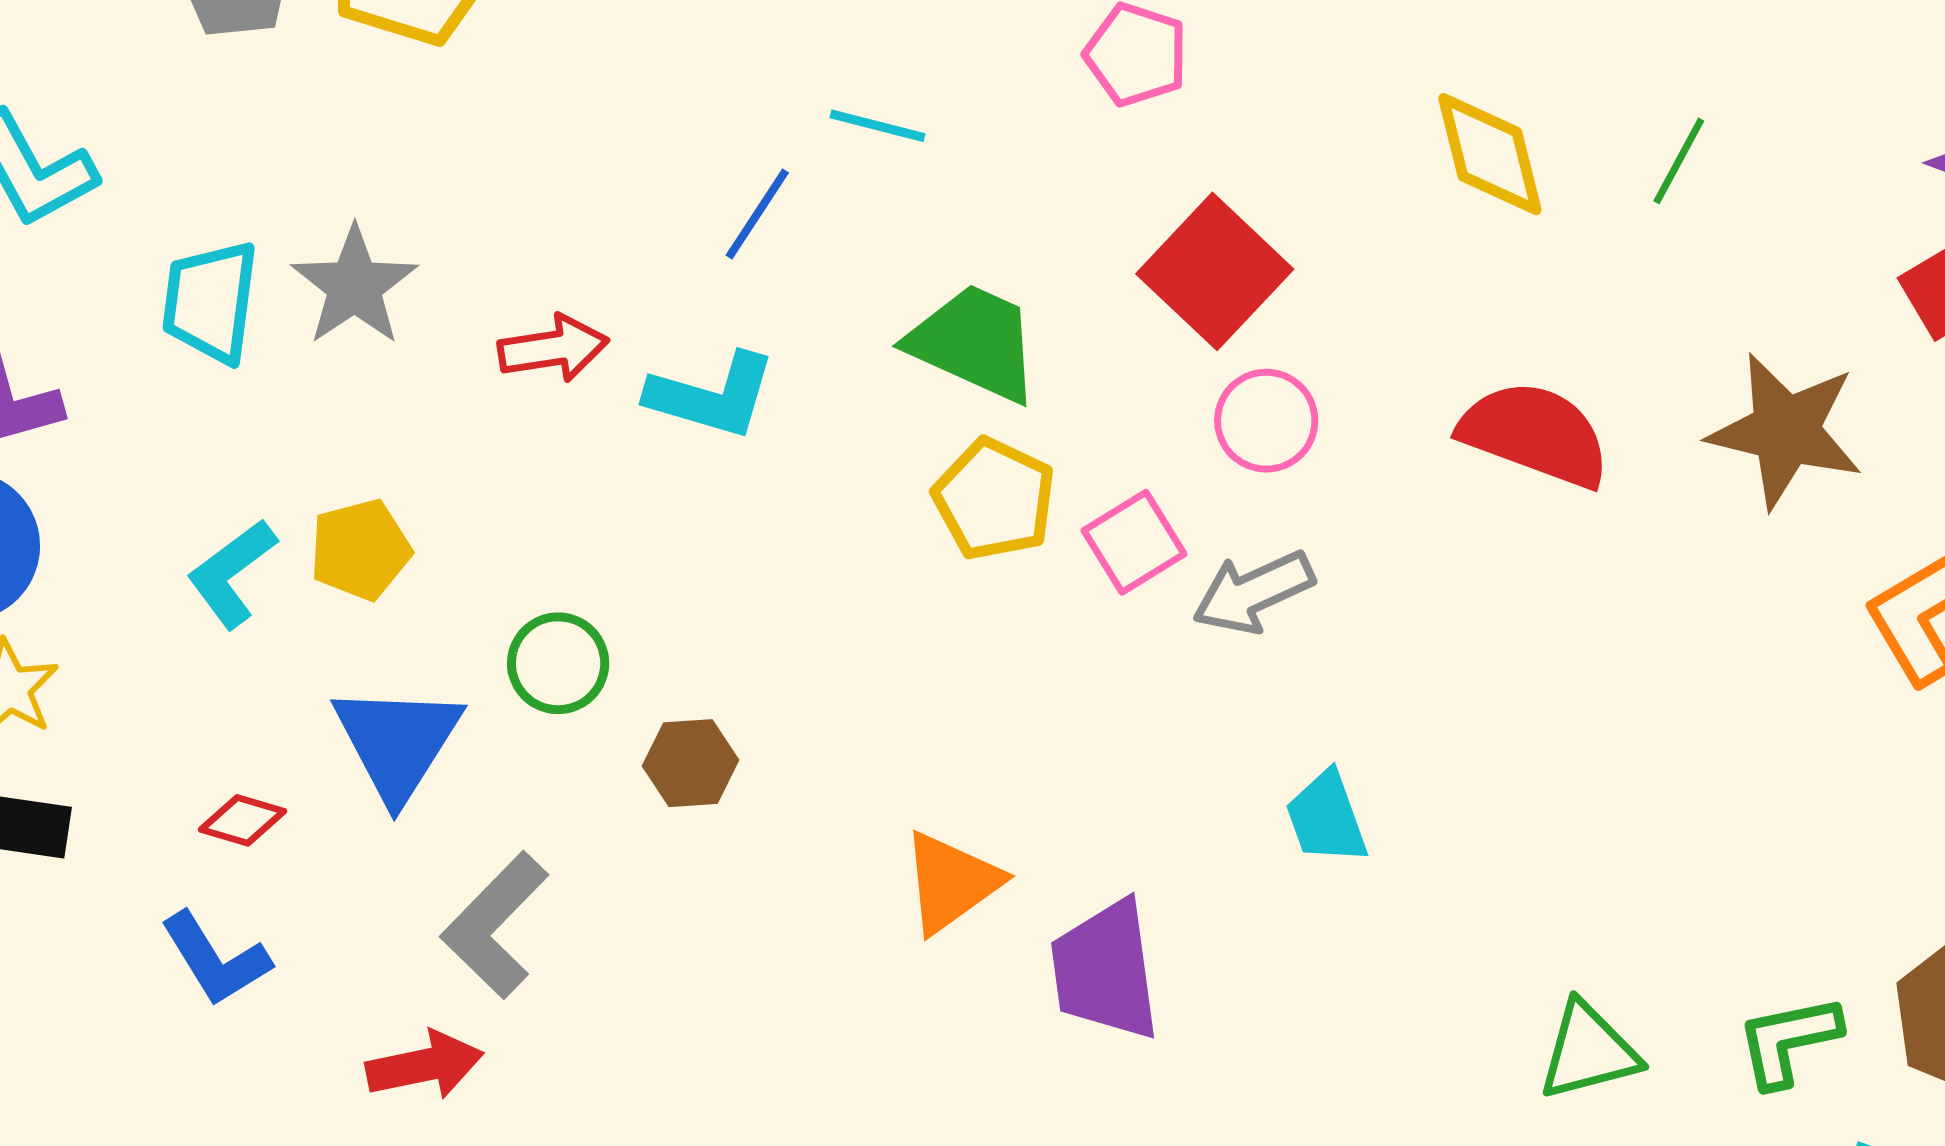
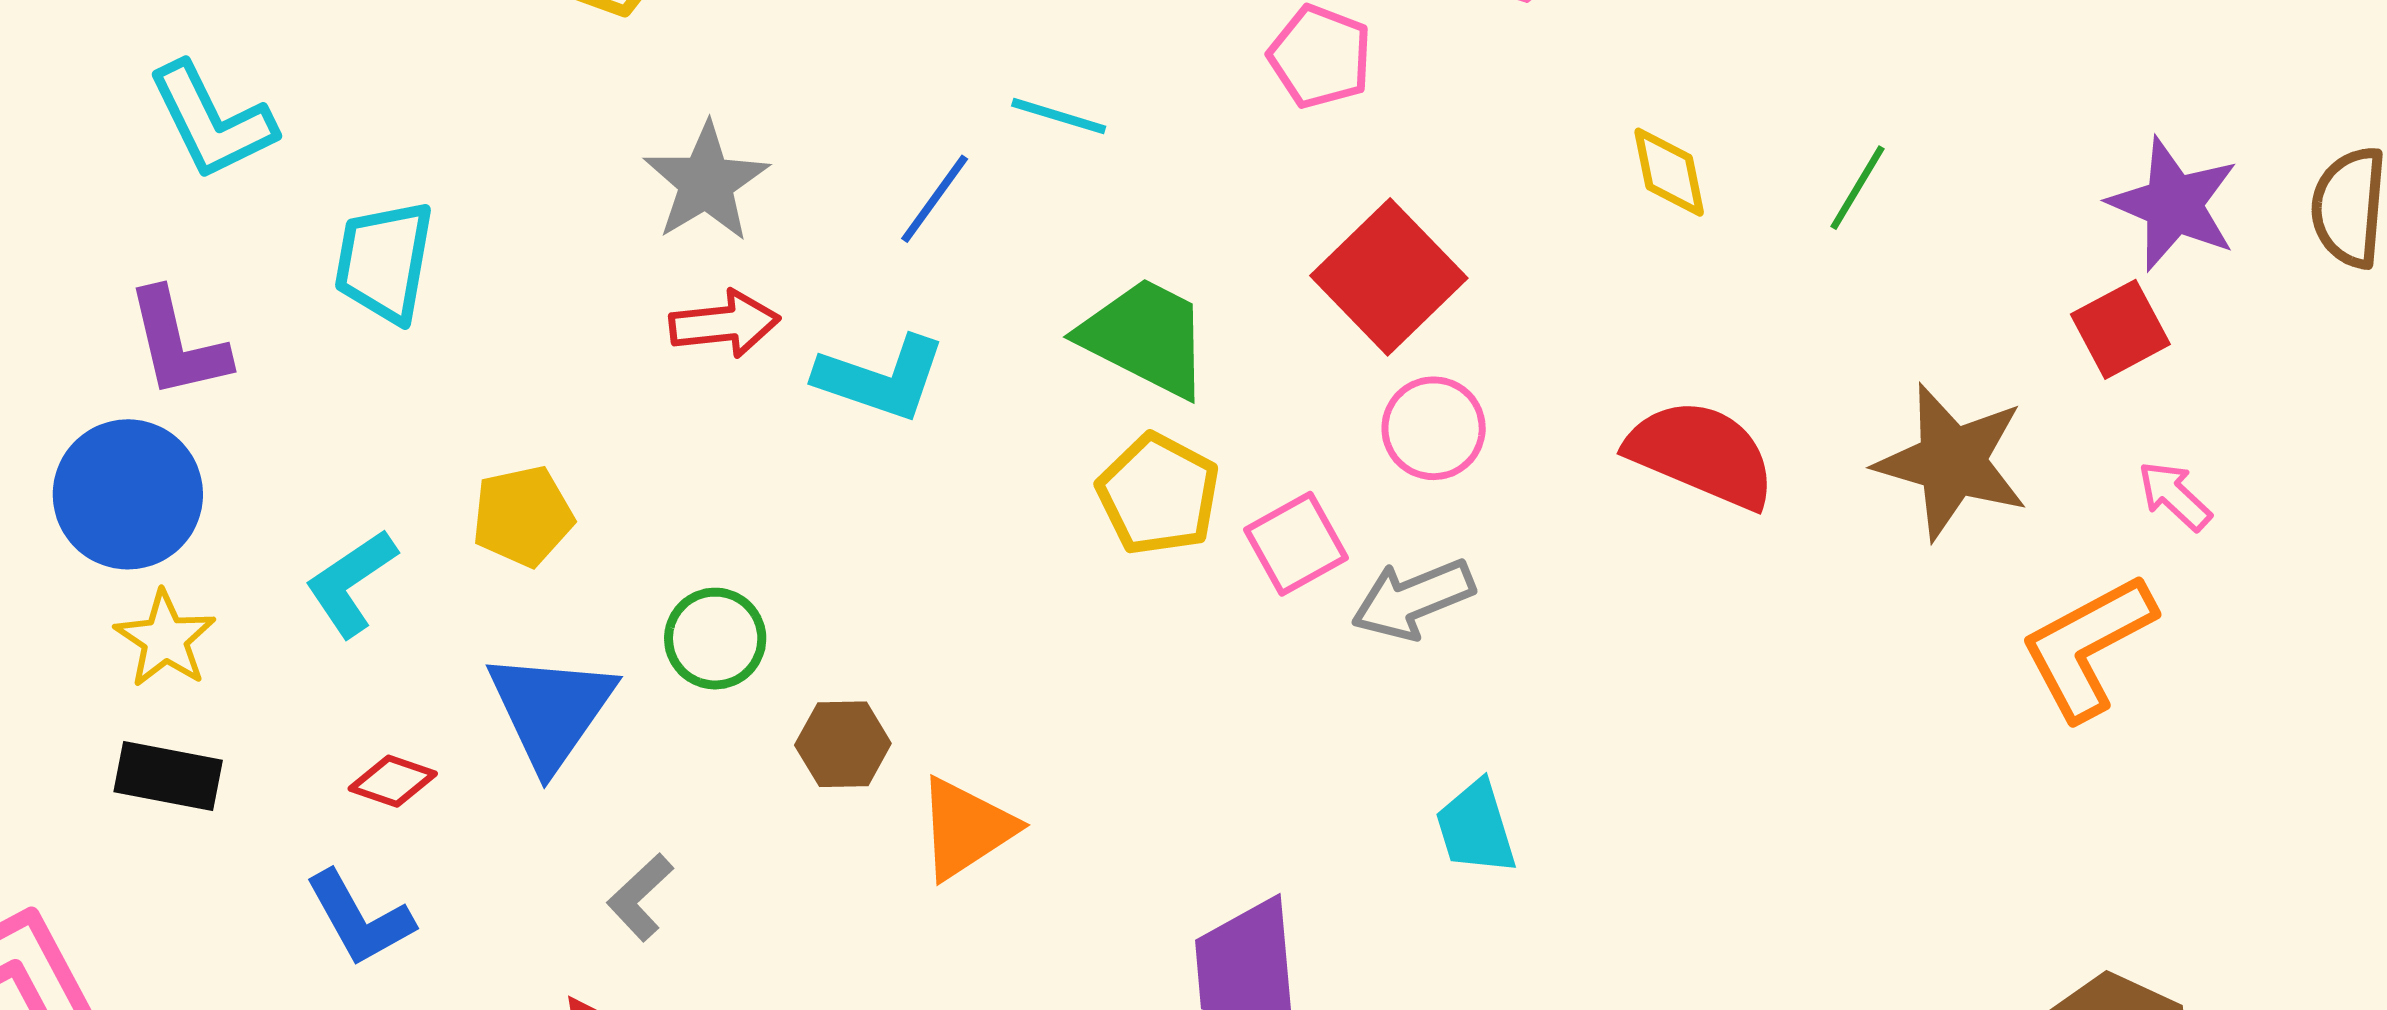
yellow diamond: (1490, 154) -> (1669, 172), size x0.7
gray star: (354, 286) -> (706, 182), moved
cyan L-shape: (232, 573) -> (351, 583), moved
orange triangle: (951, 882) -> (966, 828), moved
gray L-shape: (495, 925) -> (640, 897), size x0.6

